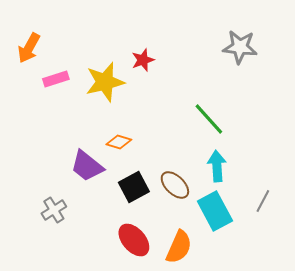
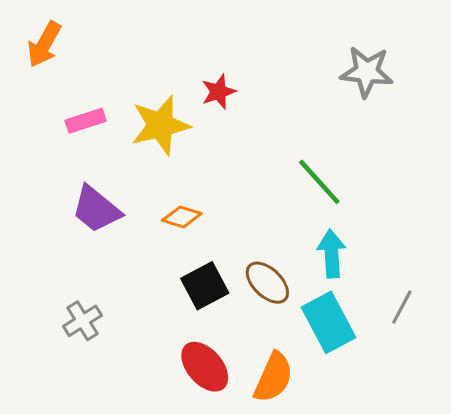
orange arrow: (29, 48) -> (44, 44), moved
purple trapezoid: (87, 166) -> (96, 209), moved

